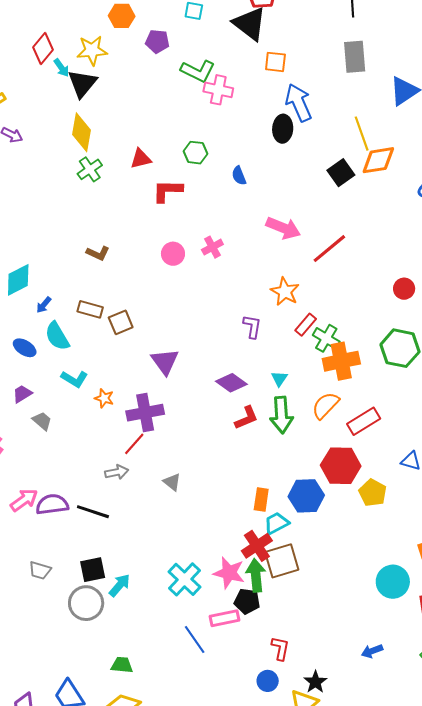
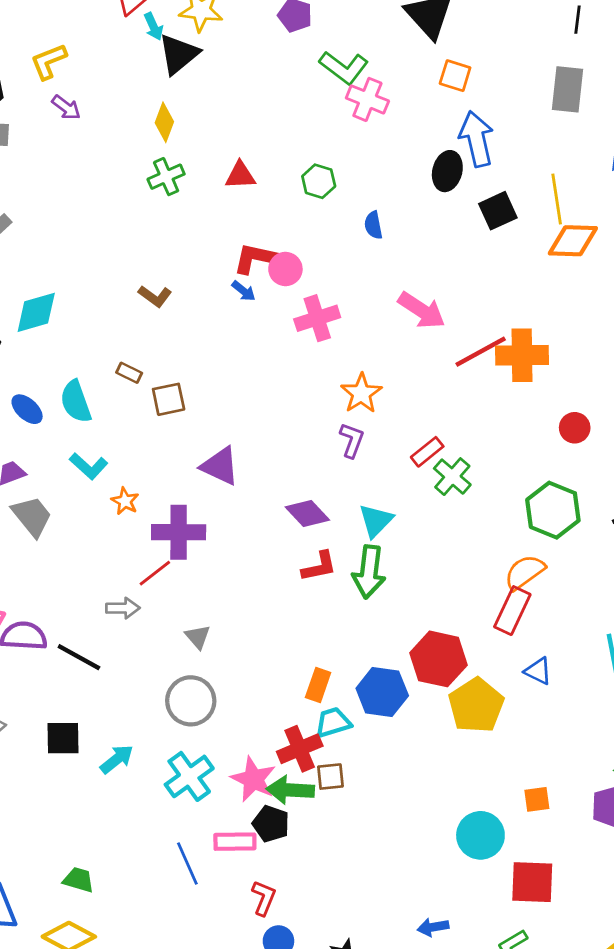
yellow diamond: (81, 132) -> (164, 122), size x0.7
black square: (341, 173) -> (498, 211), moved
red L-shape: (167, 191) -> (256, 258), moved
pink cross: (212, 247) -> (317, 318), size x1.4
pink circle: (173, 254) -> (285, 269), moved
orange star: (285, 292) -> (361, 393), moved
blue arrow: (44, 305) -> (244, 291), moved, turned -102
brown rectangle: (90, 309) -> (129, 373), size x0.7
orange cross: (341, 361) -> (522, 355), moved
purple triangle: (165, 362) -> (220, 466), turned -40
cyan triangle: (279, 379) -> (376, 521), size x1.5
orange semicircle: (325, 405) -> (525, 572), moved
gray trapezoid: (42, 421) -> (32, 516), size x1.5
red rectangle: (364, 421) -> (512, 611), moved, turned -44
yellow pentagon: (373, 493) -> (476, 705), size x1.4
brown square: (282, 561) -> (330, 777), size x0.6
green arrow: (256, 575) -> (290, 790), turned -92
cyan arrow: (120, 585) -> (117, 759), moved
gray circle: (86, 603) -> (191, 701), moved
red L-shape: (280, 648) -> (264, 898), moved

